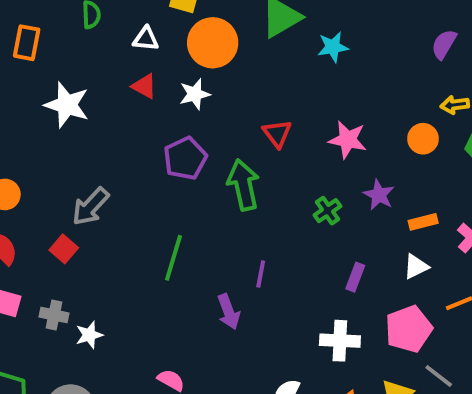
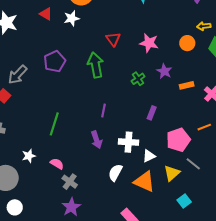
purple pentagon: (185, 158) -> (55, 61), moved
green line: (174, 258) -> (54, 124), moved
white triangle: (416, 266) -> (149, 156), moved
purple arrow: (229, 312) -> (97, 140), moved
white star: (89, 335) -> (29, 156), moved
white cross: (340, 341) -> (128, 142), moved

